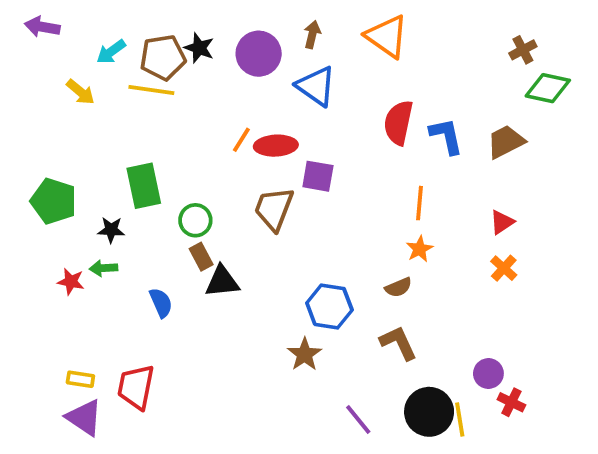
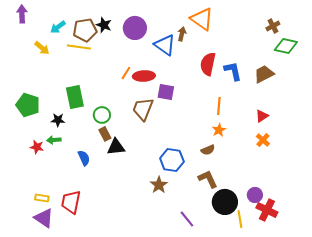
purple arrow: (42, 27) -> (22, 14), turned 78
brown arrow: (312, 34) -> (182, 34), moved
red cross: (511, 402) -> (267, 210), size x1.5
black circle: (429, 412) -> (225, 202), moved

